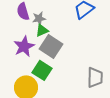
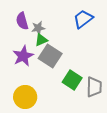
green square: (42, 70) -> (72, 80), moved

